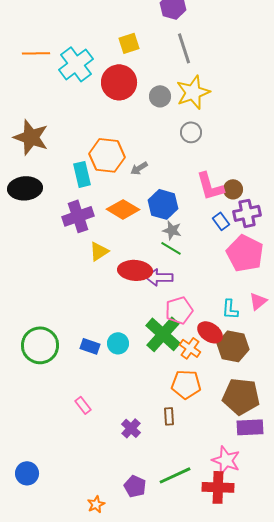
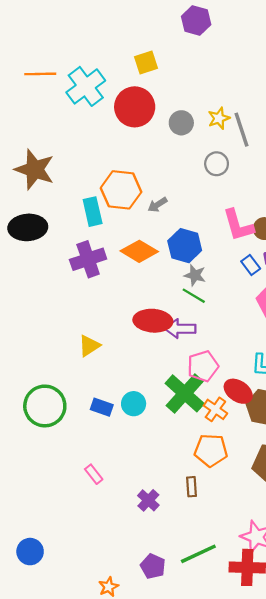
gray line: (184, 48) -> (242, 130), moved
yellow star: (193, 92) -> (219, 118), size x0.6
yellow triangle: (99, 251) -> (89, 346), moved

